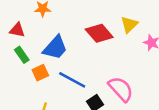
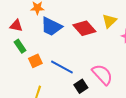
blue trapezoid: (55, 48) -> (51, 27), moved, turned 75

